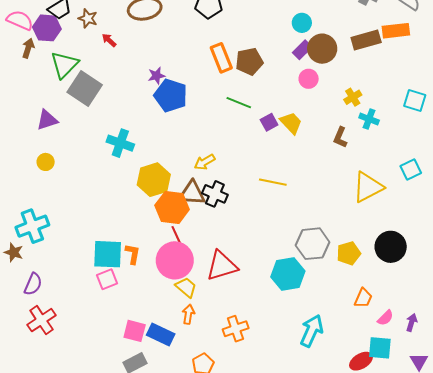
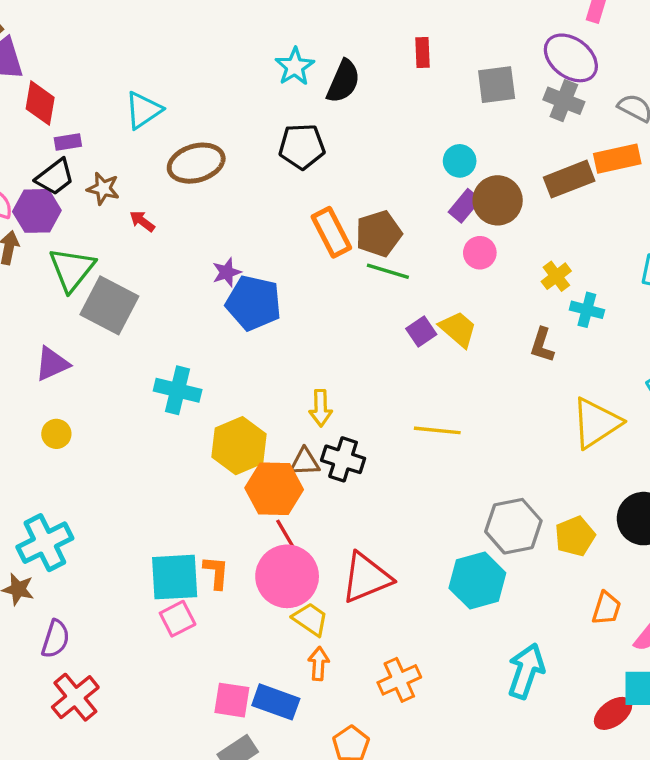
green line: (239, 103) -> (388, 271), moved
yellow arrow: (205, 162) -> (321, 408), turned -55
brown triangle: (192, 193) -> (305, 462), size x0.7

